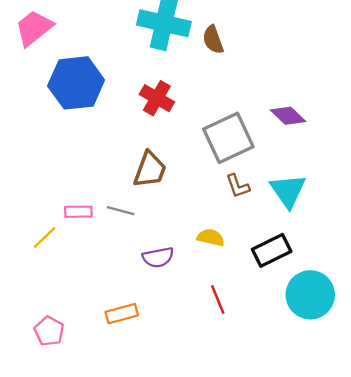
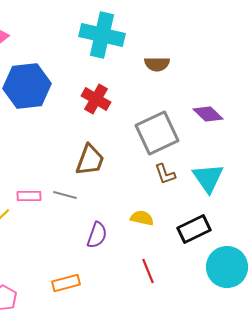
brown semicircle: (213, 40) -> (157, 64), moved, turned -70
purple semicircle: (158, 257) -> (97, 235), turned -60

